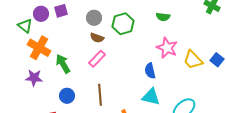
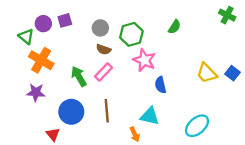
green semicircle: (163, 17) -> (174, 27), turned -64
pink star: (167, 48) -> (144, 60), moved
green arrow: (63, 64) -> (79, 76), moved
blue circle: (67, 96) -> (71, 112), size x1.5
cyan triangle: (151, 97) -> (150, 116), moved

